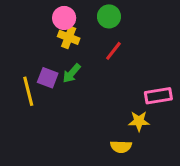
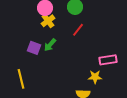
yellow cross: (69, 37) -> (48, 21), turned 32
yellow line: (28, 91) -> (21, 79), moved

